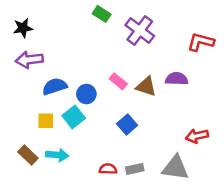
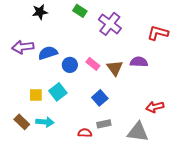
black star: (23, 28) -> (40, 12), moved
blue semicircle: (55, 86) -> (48, 53), moved
brown triangle: (146, 86) -> (115, 68), turned 36
blue circle: (86, 94) -> (70, 65), moved
gray rectangle: (135, 169) -> (104, 124), moved

